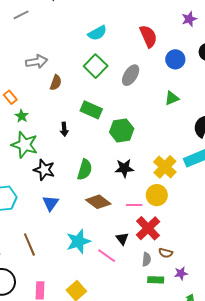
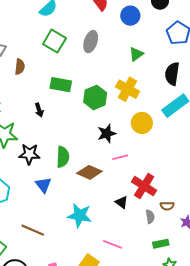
yellow cross: (165, 167) -> (127, 89), moved
green semicircle: (85, 170) -> (63, 157), moved
yellow circle: (157, 195) -> (142, 123), moved
pink line: (134, 205) -> (120, 157), moved
cyan star: (78, 241) -> (80, 215), turned -30
brown line: (29, 244) -> (33, 230), turned -30
pink line: (107, 256) -> (113, 244), moved
green rectangle: (156, 280) -> (161, 244), moved

